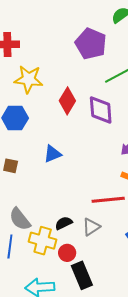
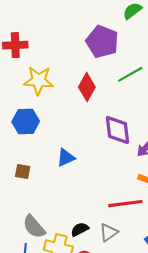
red diamond: (67, 101) -> (87, 87), moved
purple diamond: (101, 110) -> (118, 130), moved

